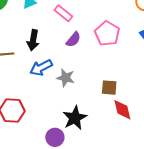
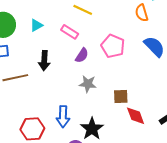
blue arrow: (41, 68) -> (63, 117), moved, turned -55
gray star: (66, 78) -> (88, 84), moved

